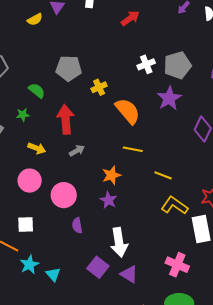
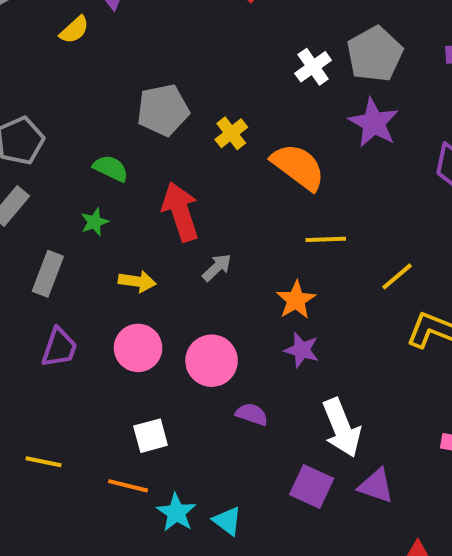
yellow line: (163, 175) -> (397, 276), turned -48
purple semicircle: (77, 226) -> (252, 414), turned 133

